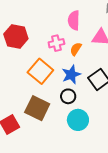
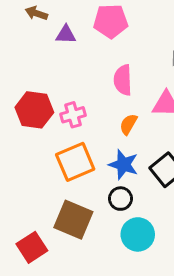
pink cross: (56, 43) -> (73, 115), moved
orange square: (40, 71) -> (75, 162), turned 30
blue star: (71, 75) -> (123, 164), turned -30

